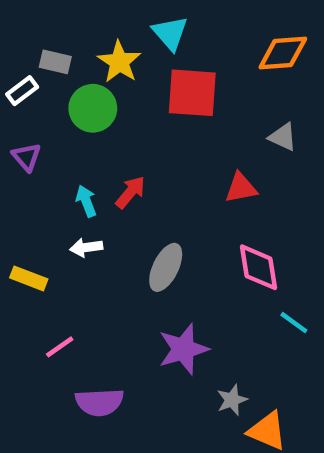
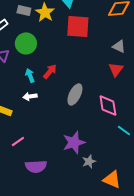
gray rectangle: (55, 62) -> (24, 10), moved
green circle: (93, 108) -> (26, 43), moved
red triangle: (241, 188) -> (116, 69), moved, turned -42
gray ellipse: (166, 267) -> (75, 94), moved
gray star: (232, 400) -> (89, 161), moved

